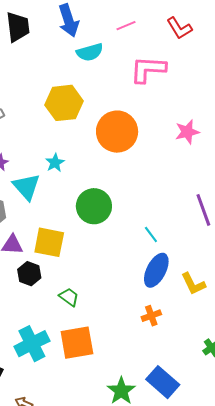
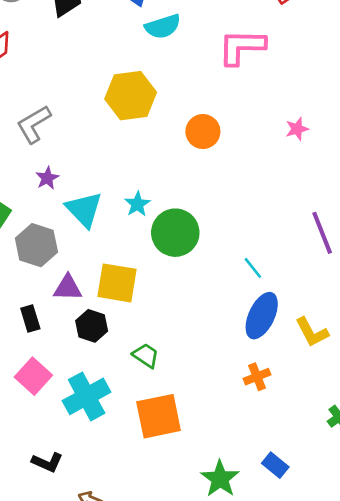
orange circle: (117, 132) -> (203, 132), size x0.6
pink star: (187, 132) -> (297, 129), size x0.7
cyan star: (55, 163) -> (137, 204), moved
cyan cross: (32, 344) -> (87, 396), moved
blue rectangle: (163, 382) -> (275, 465), size x0.6

